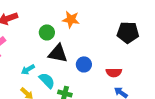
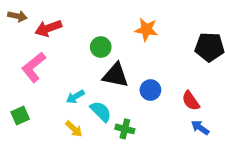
orange star: (71, 19) -> (146, 30), moved
red semicircle: (114, 72) -> (191, 101), turned 56

